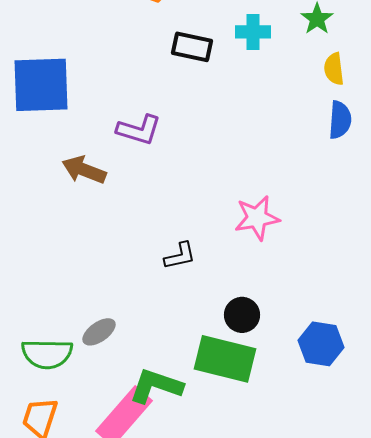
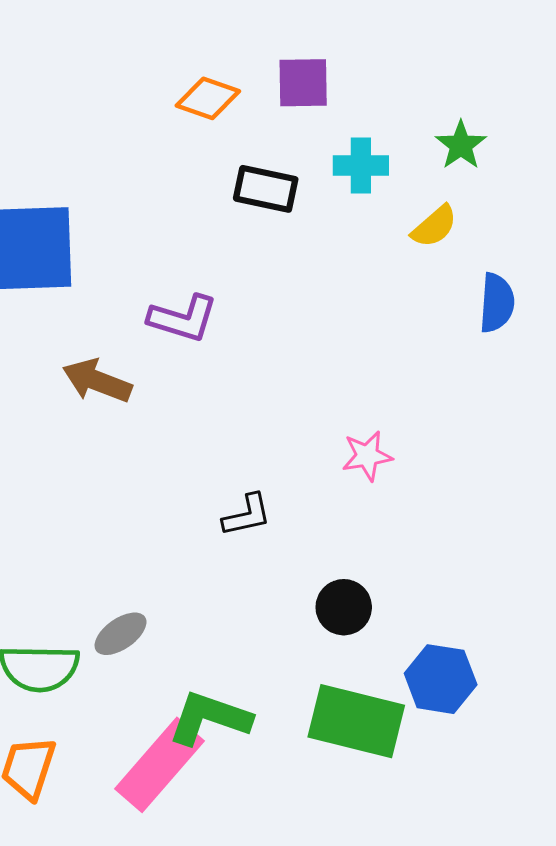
yellow semicircle: (334, 69) -> (434, 226), moved, turned -124
pink star: (257, 218) -> (367, 456), size x0.7
blue hexagon: (321, 344) -> (441, 679), moved
green rectangle: (225, 359) -> (356, 721), moved

